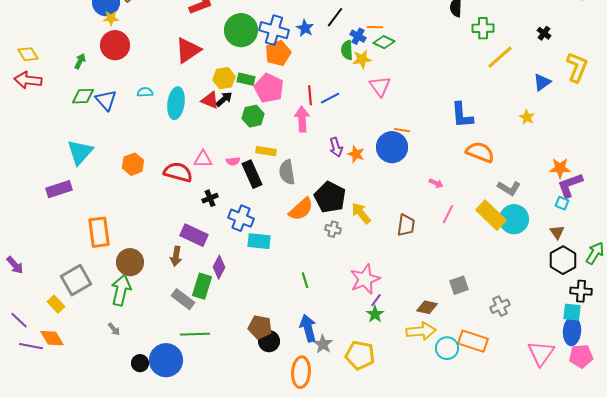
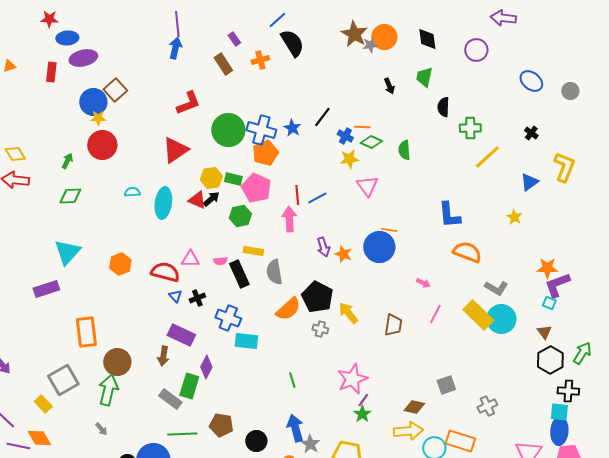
green semicircle: (347, 50) -> (404, 150), moved
blue triangle: (106, 100) -> (175, 296), moved, size x0.6
brown pentagon: (260, 327) -> (221, 425), moved

